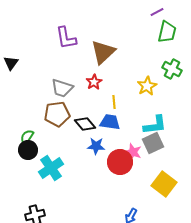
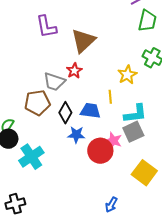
gray trapezoid: (62, 88) -> (54, 82), moved
yellow line: (114, 102) -> (110, 97), moved
black diamond: (85, 124) -> (65, 113), turned 70

